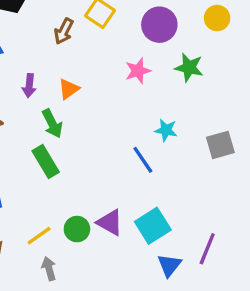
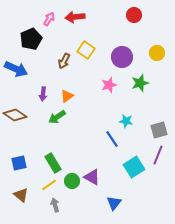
green star: (189, 68) -> (140, 83), turned -30
green arrow: (52, 124) -> (57, 117), turned 84
green rectangle: (46, 161) -> (53, 163), moved
cyan square: (153, 226) -> (134, 167), moved
purple line: (207, 249) -> (158, 155), moved
blue triangle: (169, 265) -> (114, 203), moved

